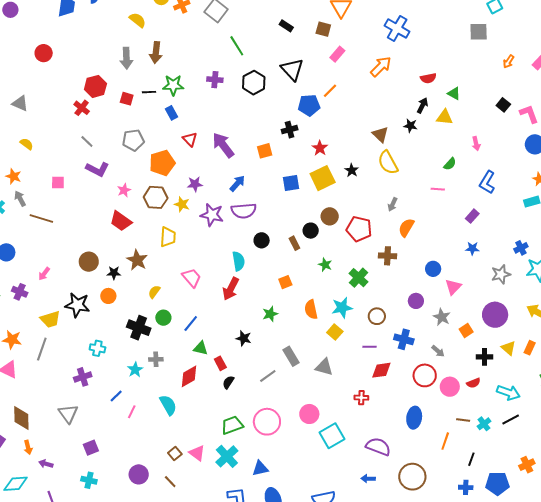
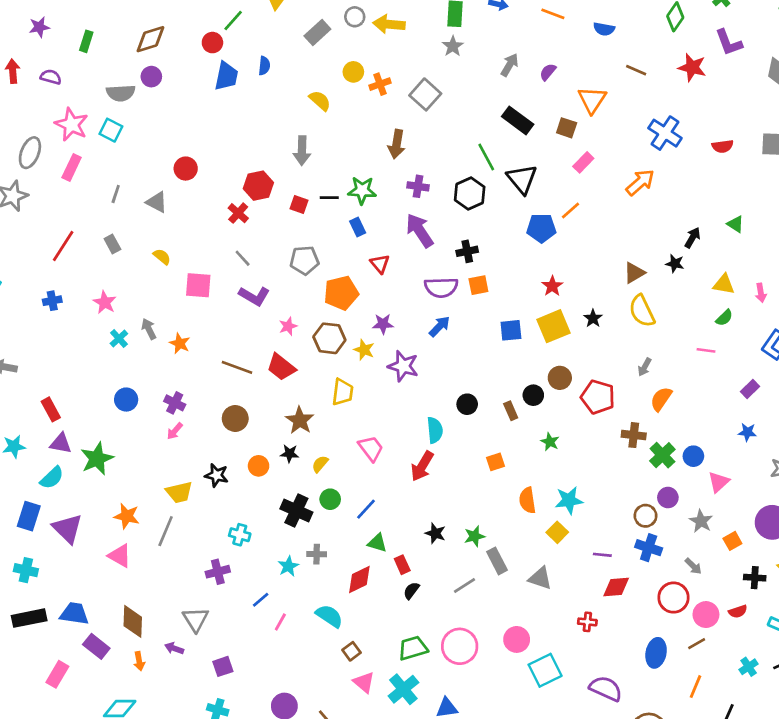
black rectangle: (286, 26) -> (518, 120), size x1.6
green line: (237, 46) -> (486, 157), moved
red circle: (44, 53) -> (186, 169), moved
brown arrow: (156, 53) -> (397, 144), moved
red semicircle: (428, 78) -> (723, 146), moved
yellow triangle: (445, 117) -> (724, 284), moved
black cross: (290, 130) -> (467, 251), moved
brown triangle: (380, 134) -> (634, 273), turned 42
purple arrow: (223, 145) -> (420, 230), moved
orange star: (13, 176) -> (180, 343), moved
pink square: (58, 182) -> (198, 285), moved, size x1.5
purple semicircle: (244, 211) -> (441, 287), moved
brown line: (41, 218) -> (237, 367), moved
black star: (114, 273) -> (290, 453), moved
green cross: (359, 278) -> (662, 455), moved
purple cross: (20, 292) -> (175, 403), moved
black star: (77, 305) -> (217, 475), size x0.7
green star: (270, 314) -> (475, 536), moved
brown circle: (377, 316) -> (646, 516), moved
cyan semicircle: (168, 405) -> (329, 616), turned -30
brown line: (463, 420) -> (697, 644), moved, turned -40
brown square: (175, 454) -> (351, 651), moved
purple arrow: (46, 464) -> (174, 648), moved

